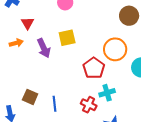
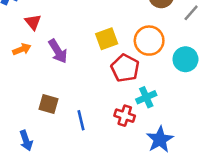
yellow square: (67, 38) -> (107, 39), moved
brown square: (30, 97) -> (49, 104), moved

